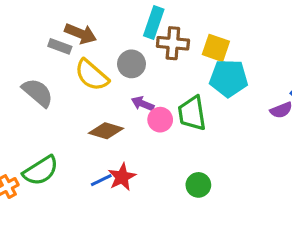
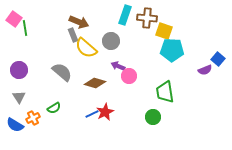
brown cross: (173, 43) -> (147, 18), moved
gray rectangle: (60, 46) -> (73, 35), moved, turned 48
gray semicircle: (38, 93) -> (62, 72), moved
green trapezoid: (192, 113) -> (165, 92), moved
green semicircle: (41, 171) -> (54, 108), size x0.6

